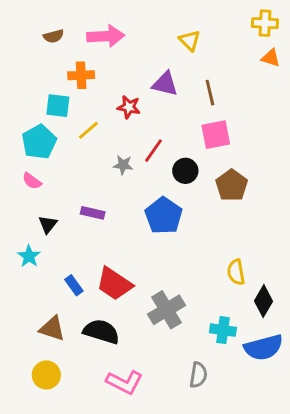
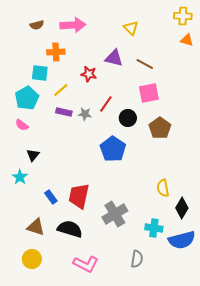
brown line: (210, 93) -> (145, 64), turned -48
purple rectangle: (93, 213) -> (64, 112), moved
red trapezoid: (114, 284) -> (79, 196), turned 68

